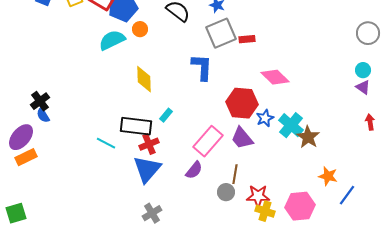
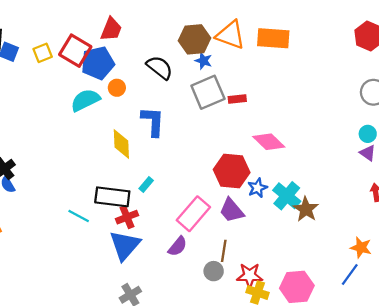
blue L-shape: (202, 67) -> (153, 121), moved
orange star: (328, 176) -> (361, 247), moved

